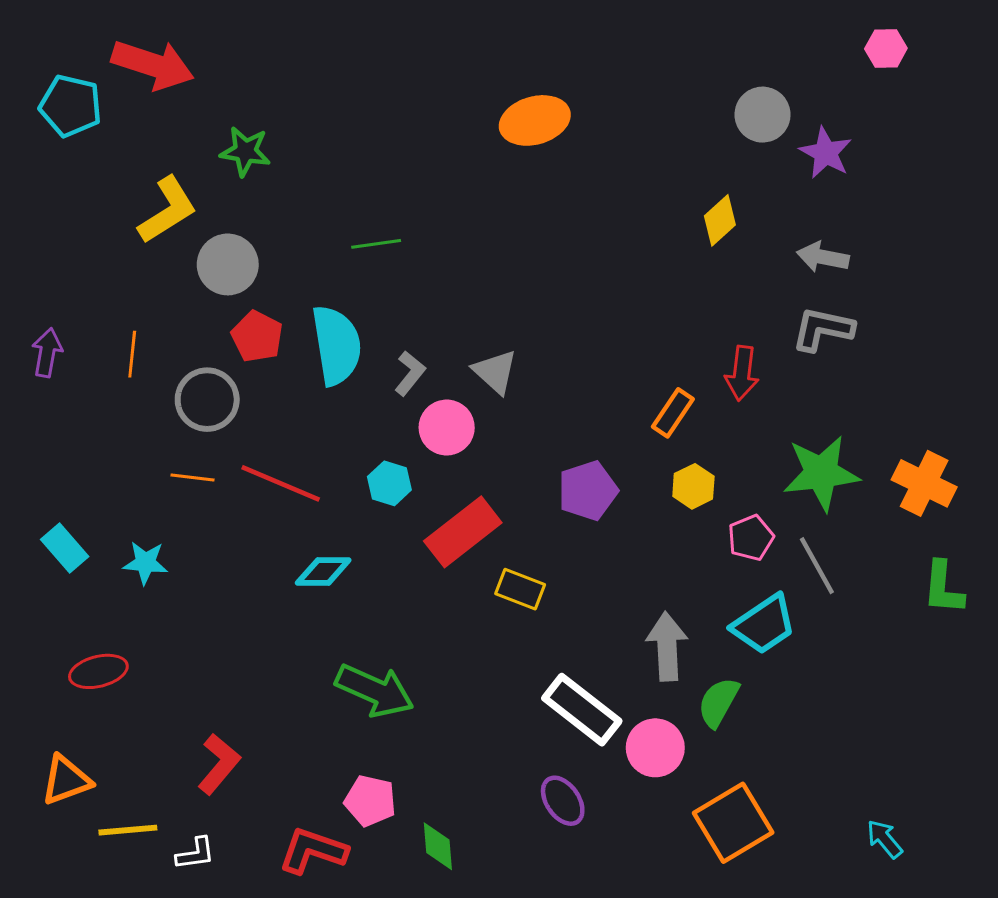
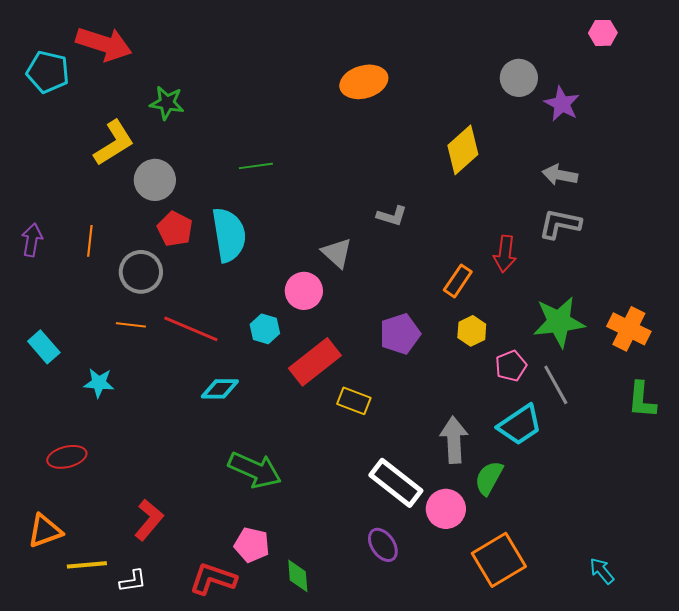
yellow diamond: (720, 220) -> (463, 150), moved, size x1.4
gray L-shape: (410, 373) -> (392, 216), moved, turned 68
cyan rectangle: (65, 548) -> (44, 347), moved

